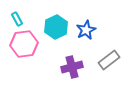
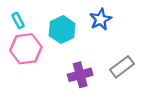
blue star: (86, 30) -> (101, 19), moved

